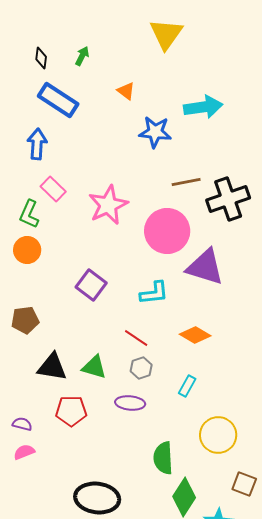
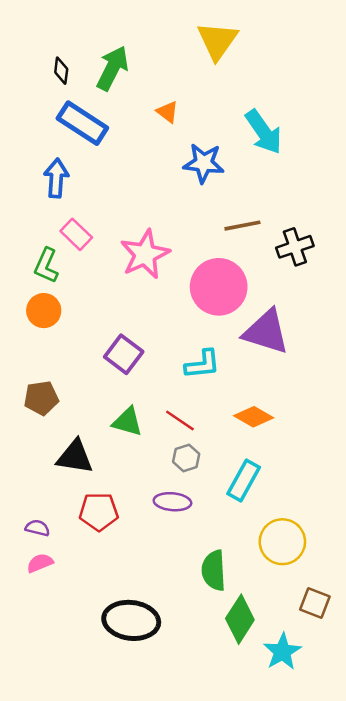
green arrow: (82, 56) -> (112, 68), size x1.8
cyan arrow: (203, 107) -> (264, 132), turned 63
black cross: (228, 199) -> (295, 247), size x0.7
green triangle: (94, 367) -> (127, 422), moved
cyan rectangle: (187, 386) -> (244, 480), size x1.5

